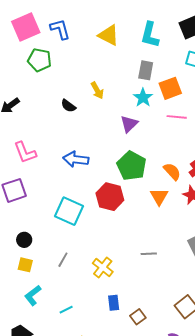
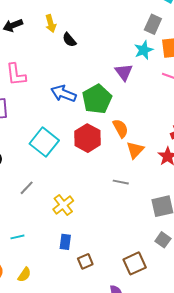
yellow arrow: (97, 90) -> (51, 24), moved
purple triangle: (129, 124) -> (124, 72), turned -36
green pentagon: (131, 166) -> (97, 99), moved
orange semicircle: (172, 171) -> (121, 128), moved
gray line: (149, 254) -> (121, 182), moved

